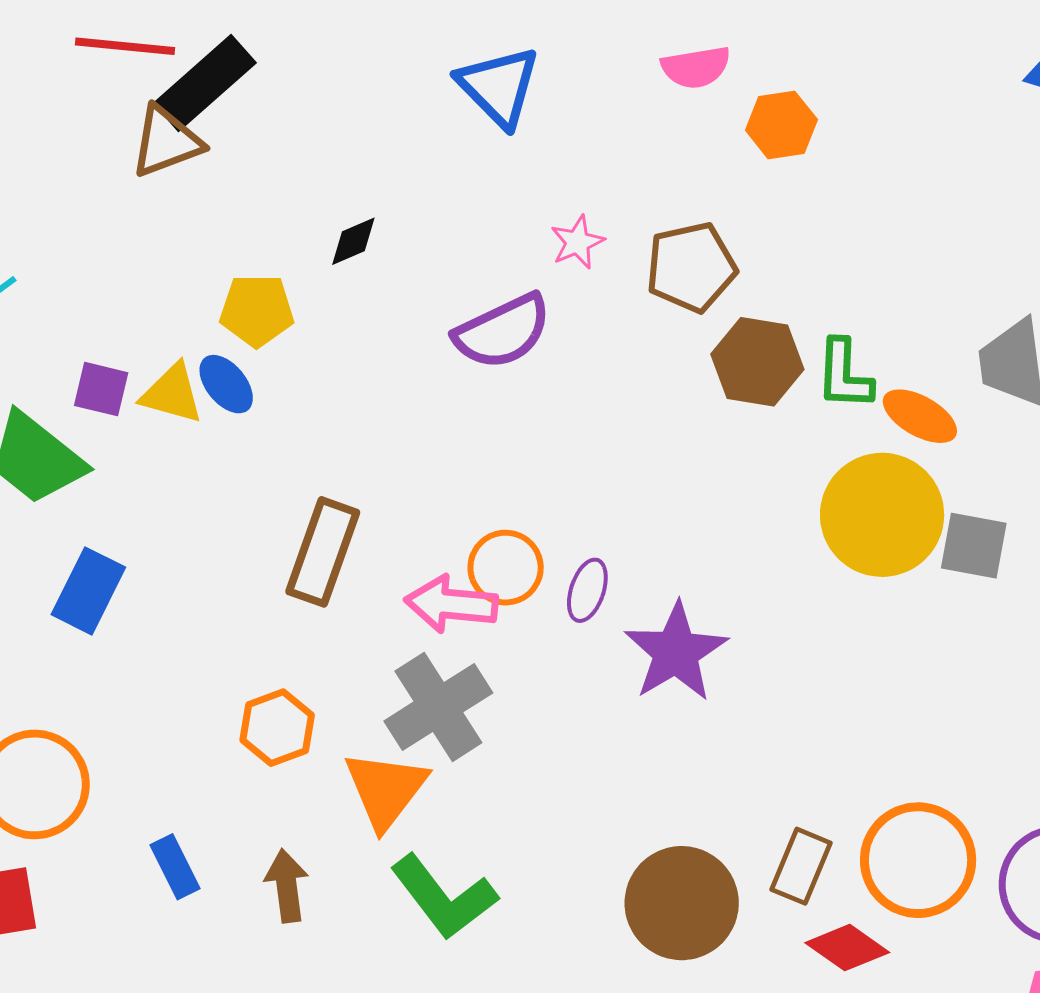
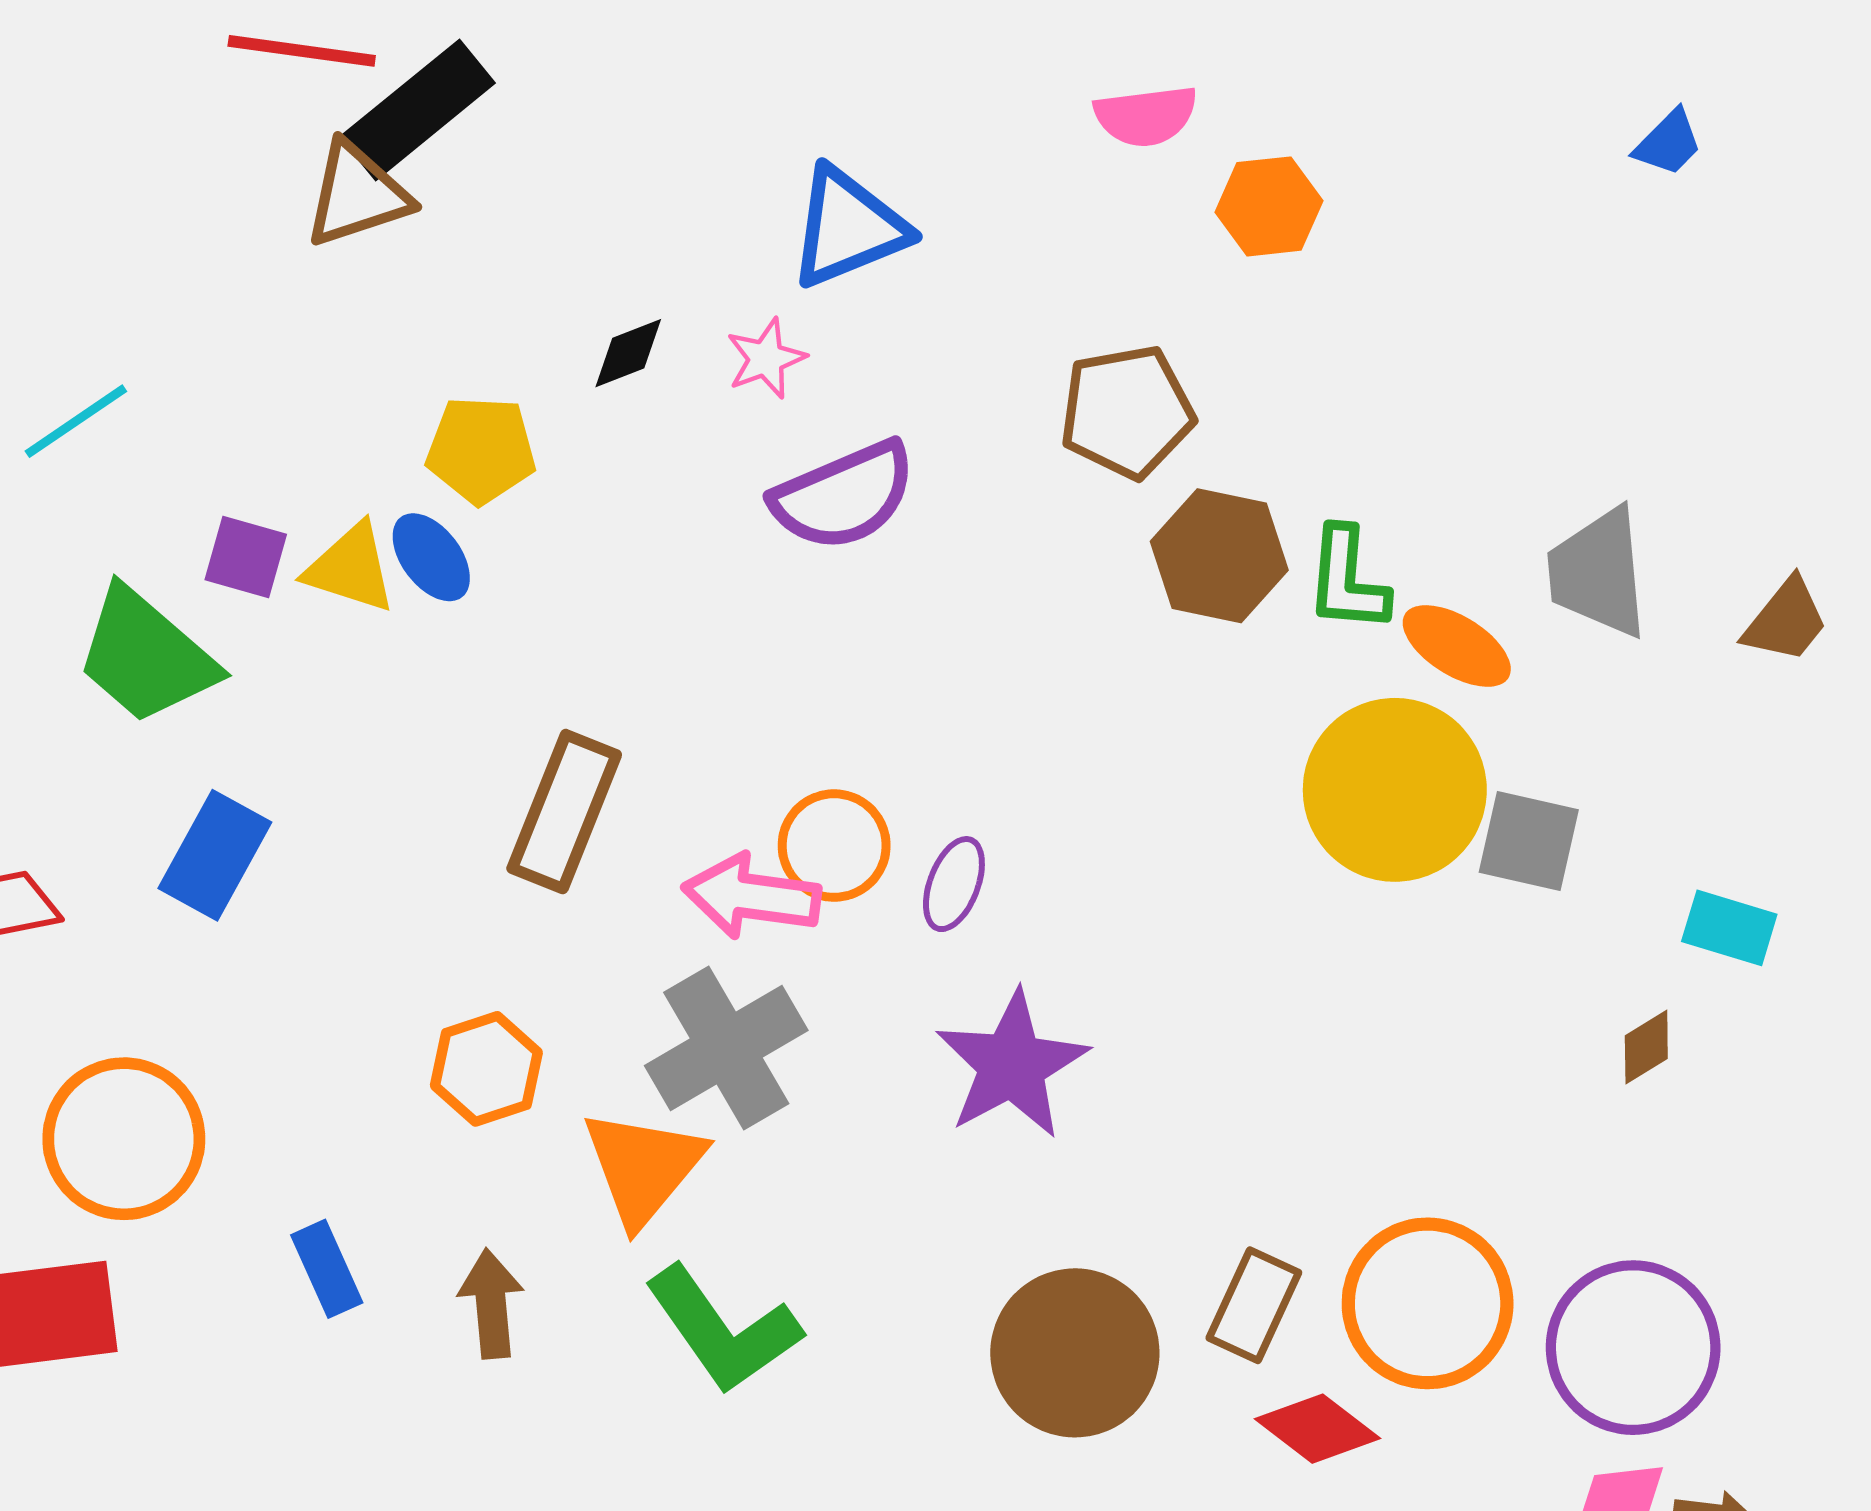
blue triangle: (499, 86) -> (848, 227), moved, turned 50
pink star: (577, 242) -> (766, 358), moved
purple star: (676, 652) -> (1012, 1065), moved

